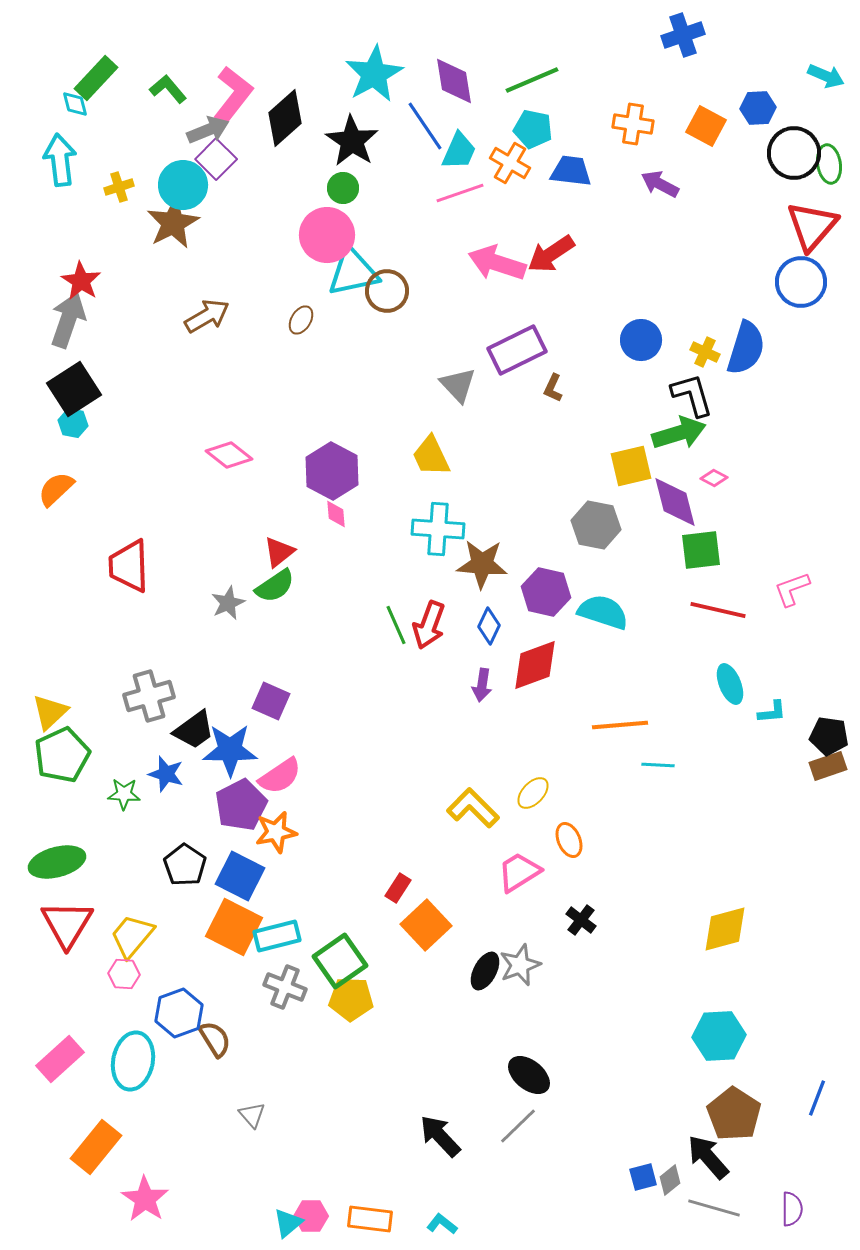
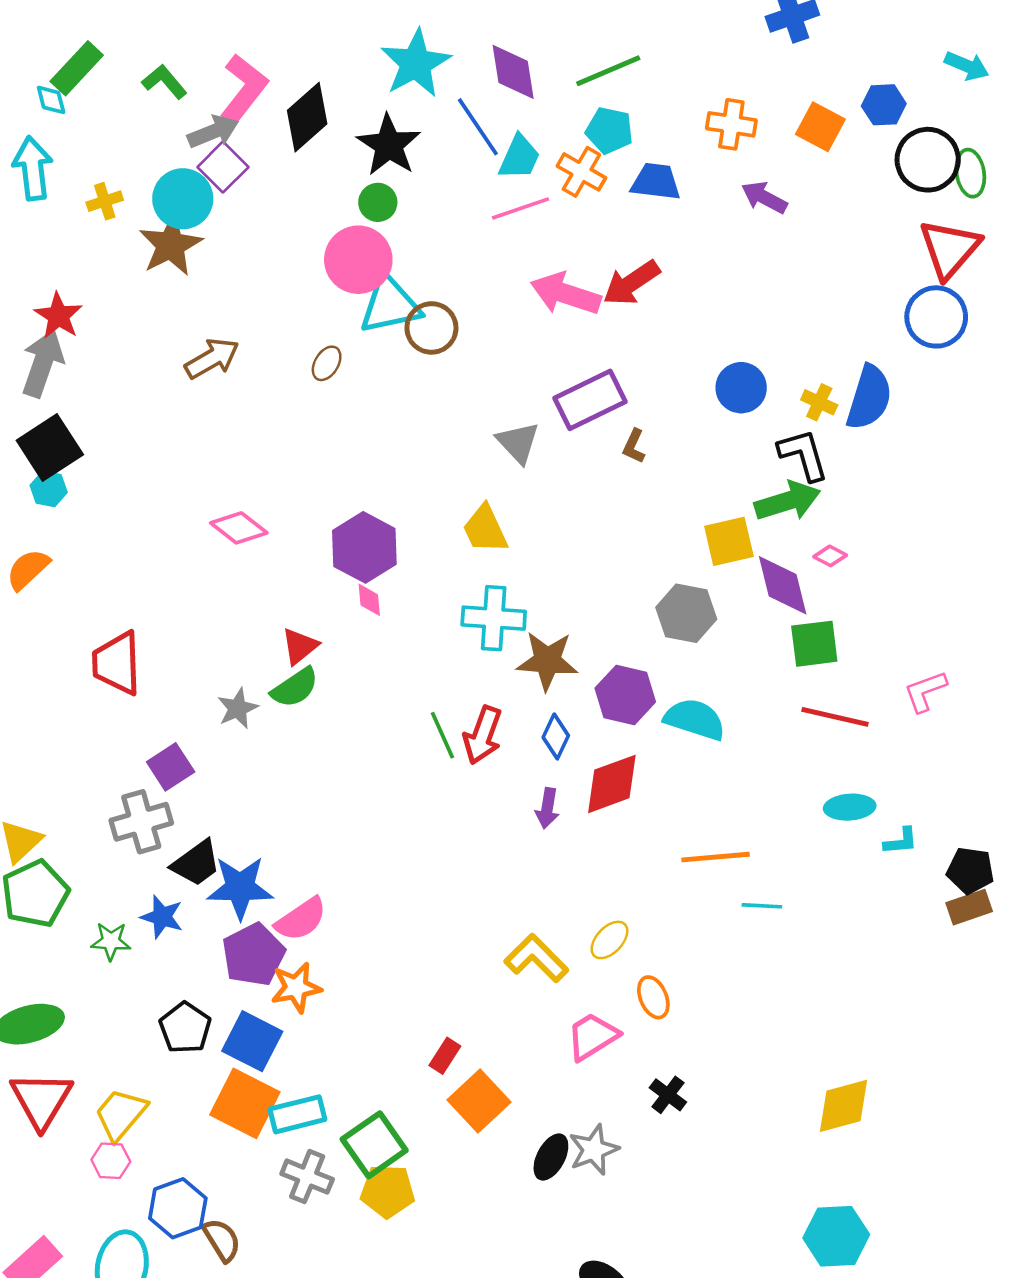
cyan ellipse: (730, 684) -> (850, 807), turned -72
purple square: (271, 701) -> (171, 767), moved, turned 33

